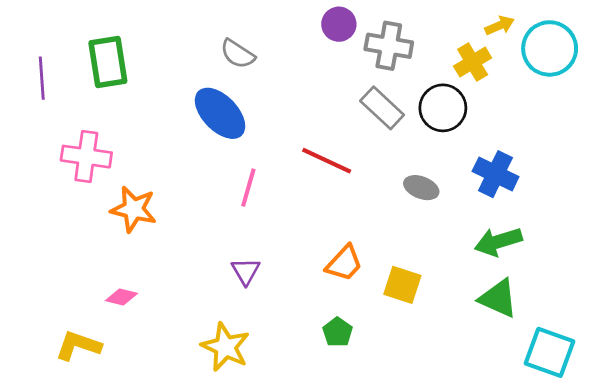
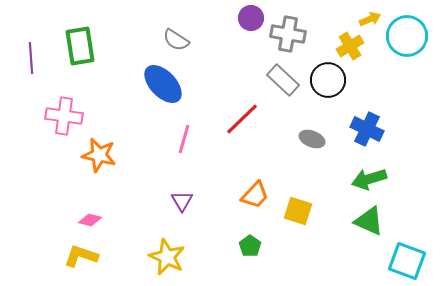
red line: (327, 161) -> (242, 119), turned -69
yellow L-shape: (78, 346) -> (81, 256), moved

